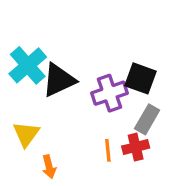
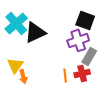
black square: (141, 78) -> (85, 20), moved
purple cross: (109, 93) -> (78, 40), moved
orange arrow: (49, 167) -> (23, 76), moved

